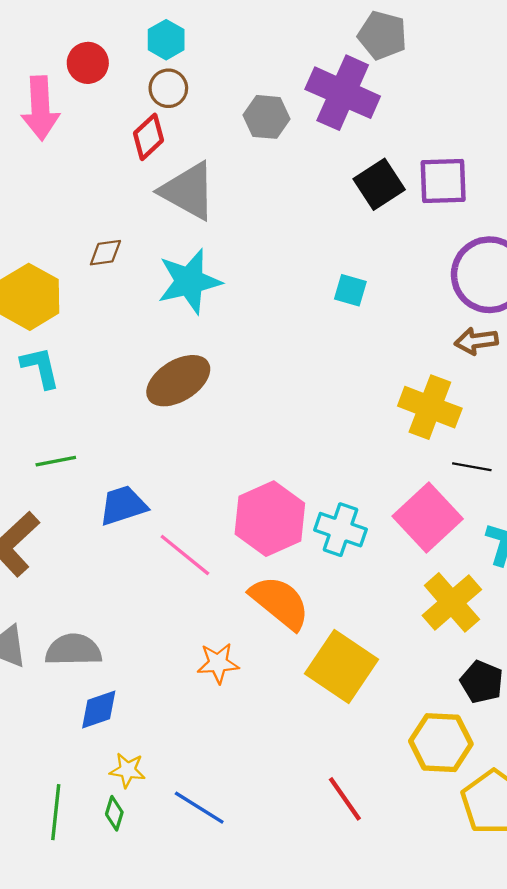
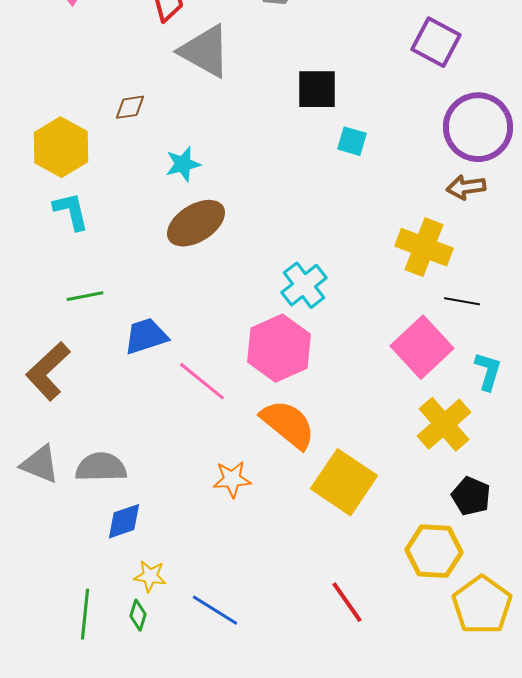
purple square: (443, 181) -> (436, 42), turned 30
black square: (379, 184) -> (317, 89), moved, turned 33
cyan star: (189, 281) -> (183, 164), moved, size x0.6
cyan cross: (340, 530) -> (304, 285), moved, turned 33

